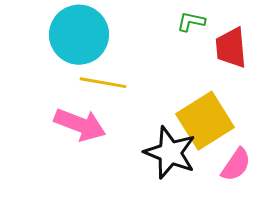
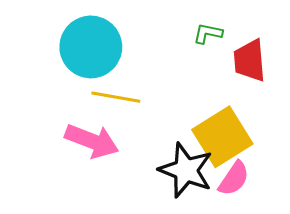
pink semicircle: (236, 165) -> (234, 179), moved

